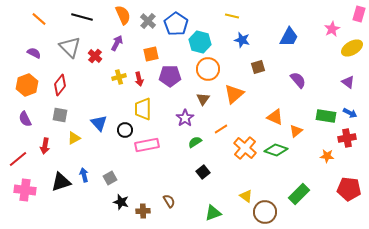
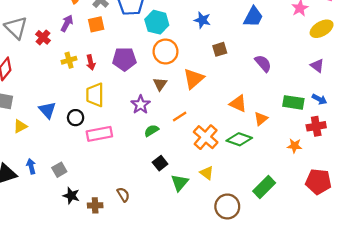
orange square: (151, 54) -> (96, 24), moved
yellow triangle: (246, 196) -> (207, 173), moved
green triangle: (213, 213) -> (180, 183), moved, turned -30

